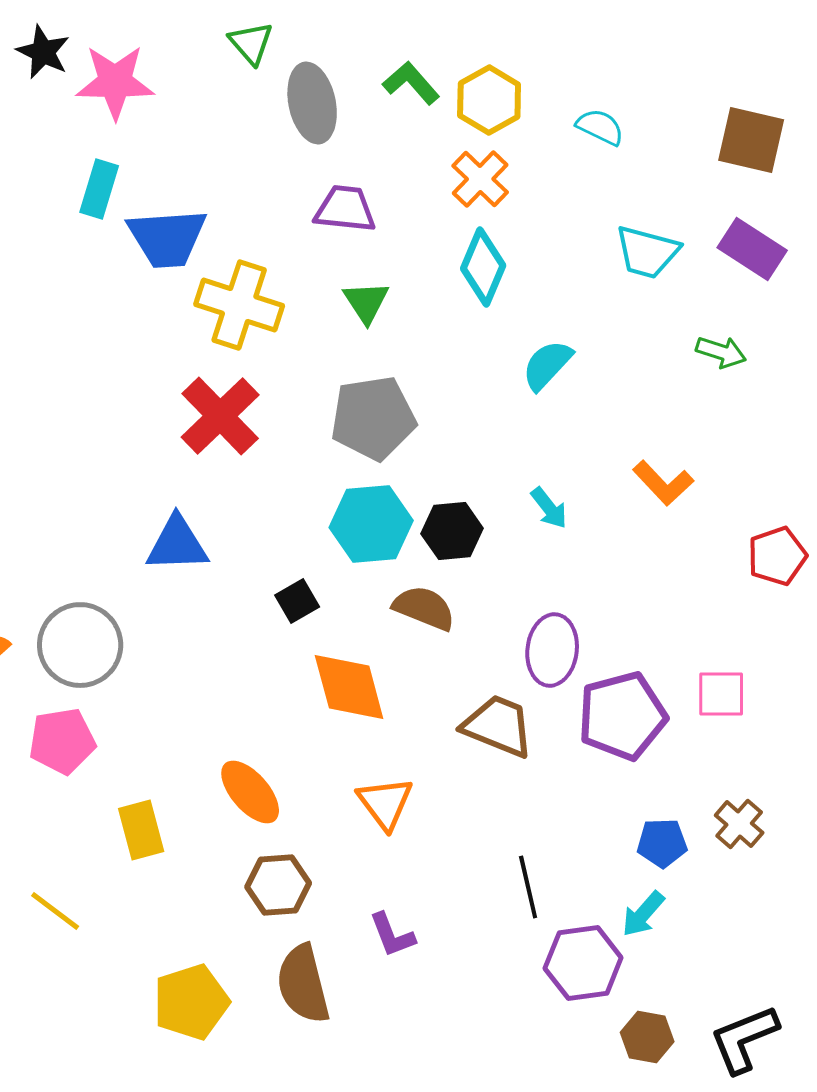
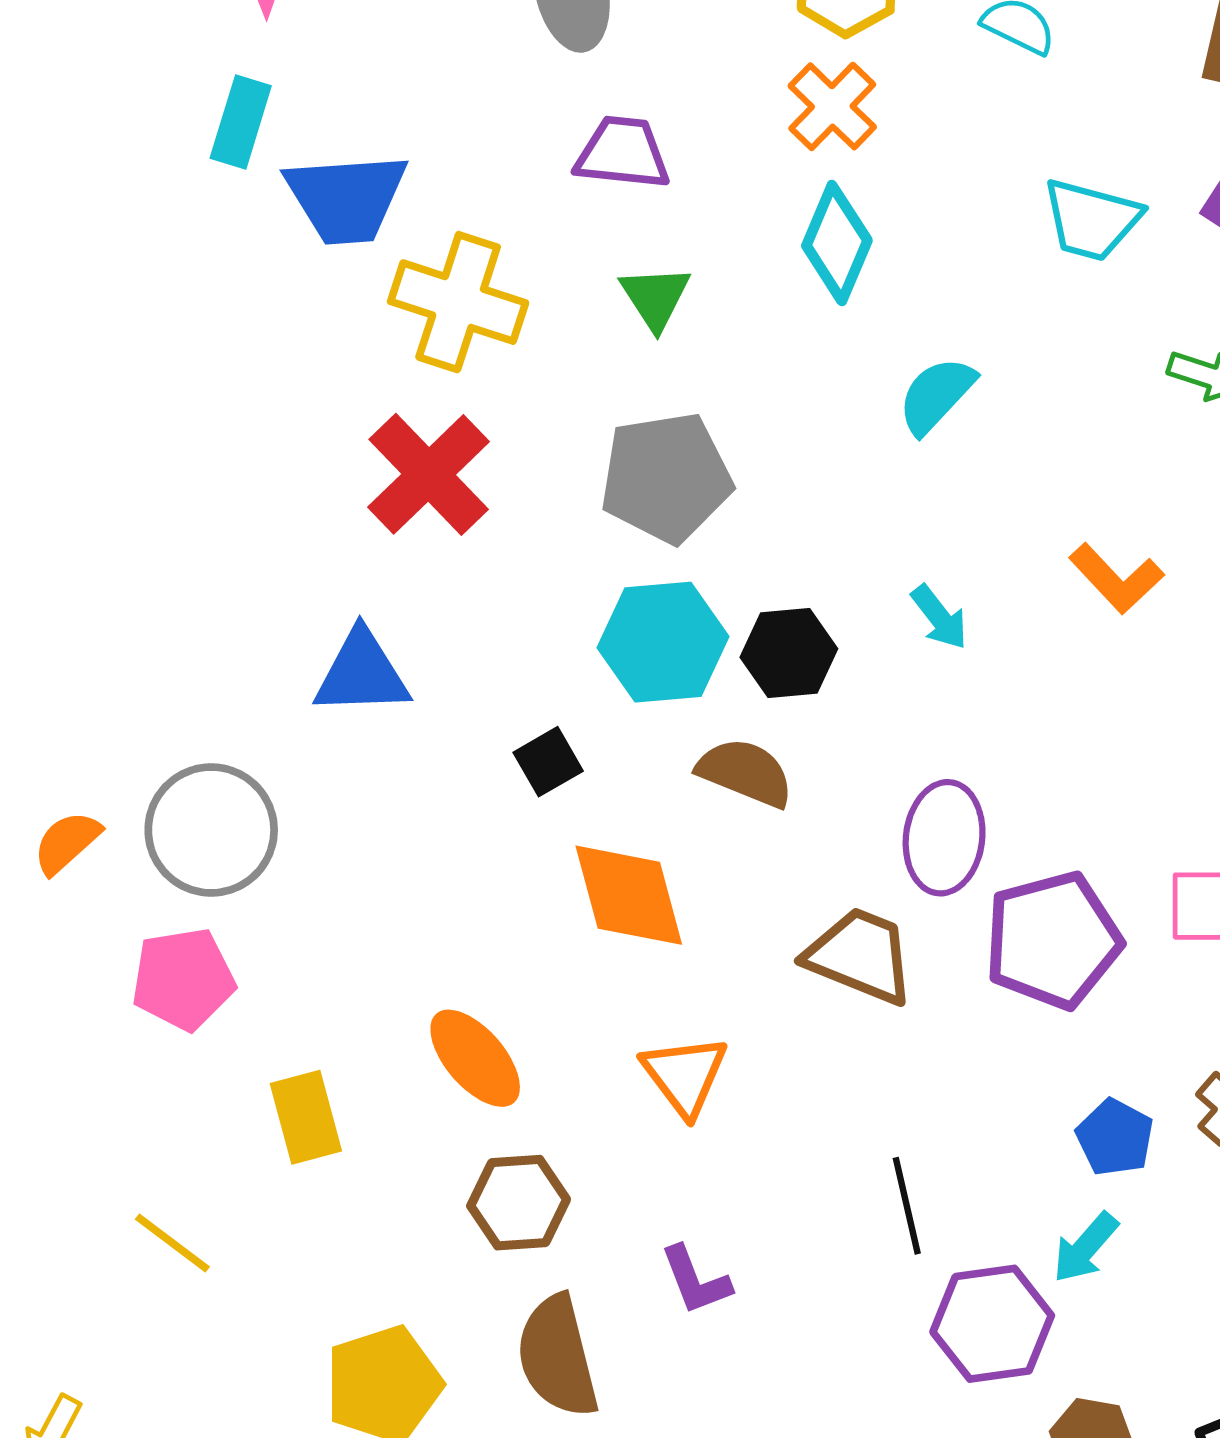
blue pentagon: (662, 843) -> (1115, 1137), turned 30

